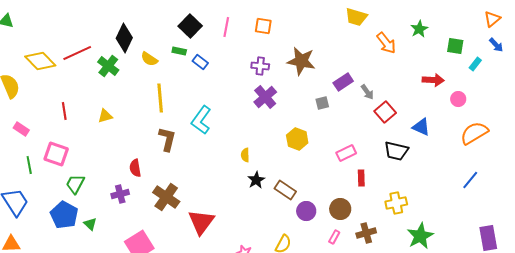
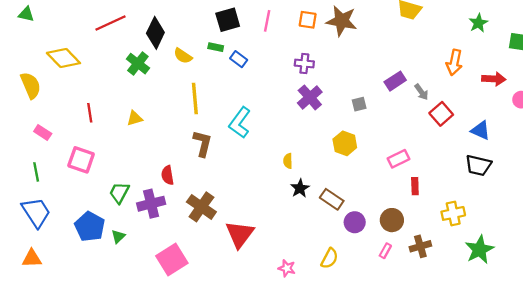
black square: (190, 26) -> (228, 20), turned 30
orange arrow: (386, 43) -> (454, 62), moved, turned 50
red line: (77, 53) -> (111, 23), moved
brown star: (301, 61) -> (342, 21), moved
gray square: (322, 103) -> (359, 104), moved
black trapezoid: (396, 151) -> (478, 165), moved
green line: (29, 165) -> (36, 172), moved
green trapezoid: (75, 184) -> (119, 193), moved
purple cross: (120, 194) -> (151, 204), size x1.4
green triangle: (90, 224) -> (118, 236), turned 32

